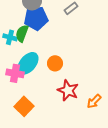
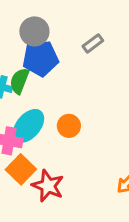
red star: (68, 90) -> (48, 186), moved
orange square: (24, 106) -> (21, 169), moved

